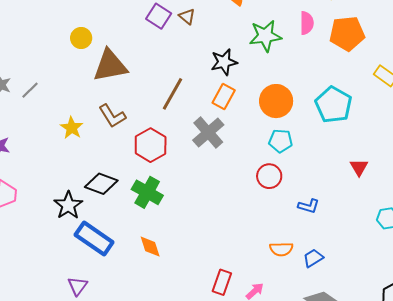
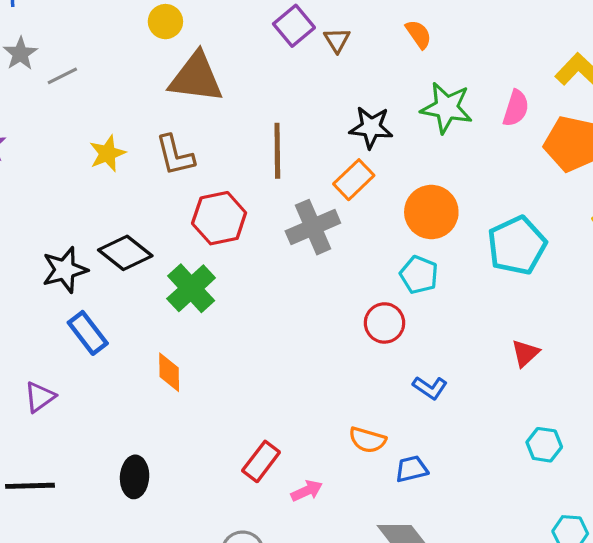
brown line: (172, 94) -> (277, 151), turned -48
blue rectangle: (94, 239) -> (88, 333), size x0.7

